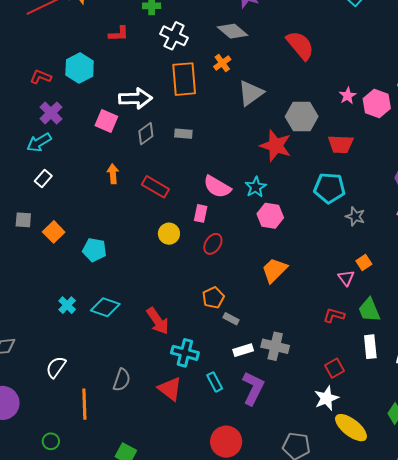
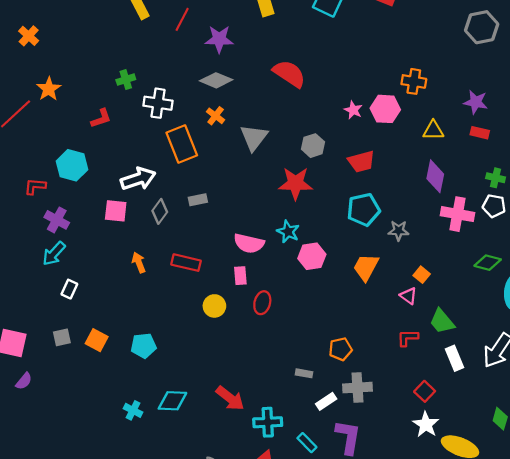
gray hexagon: (302, 117) -> (313, 146), size x0.7
orange trapezoid: (274, 270) -> (366, 267), moved
orange pentagon: (213, 298) -> (340, 349), moved, turned 30

